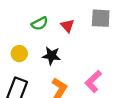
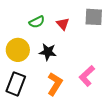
yellow circle: (19, 54) -> (18, 50), size x1.5

